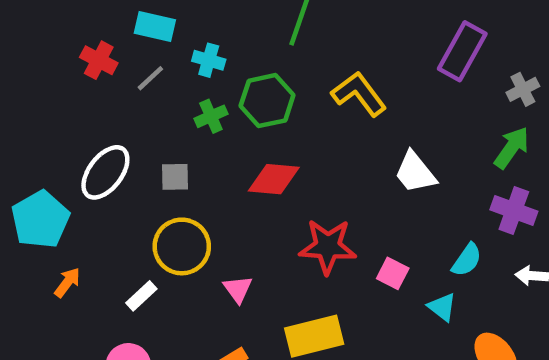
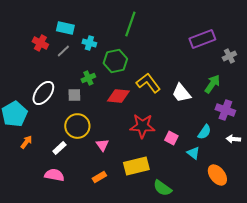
purple rectangle: (462, 51) -> (202, 39), turned 40
yellow L-shape: (359, 94) -> (148, 83), moved
green cross: (211, 116) -> (88, 78), moved
green arrow: (512, 148) -> (212, 84), moved

